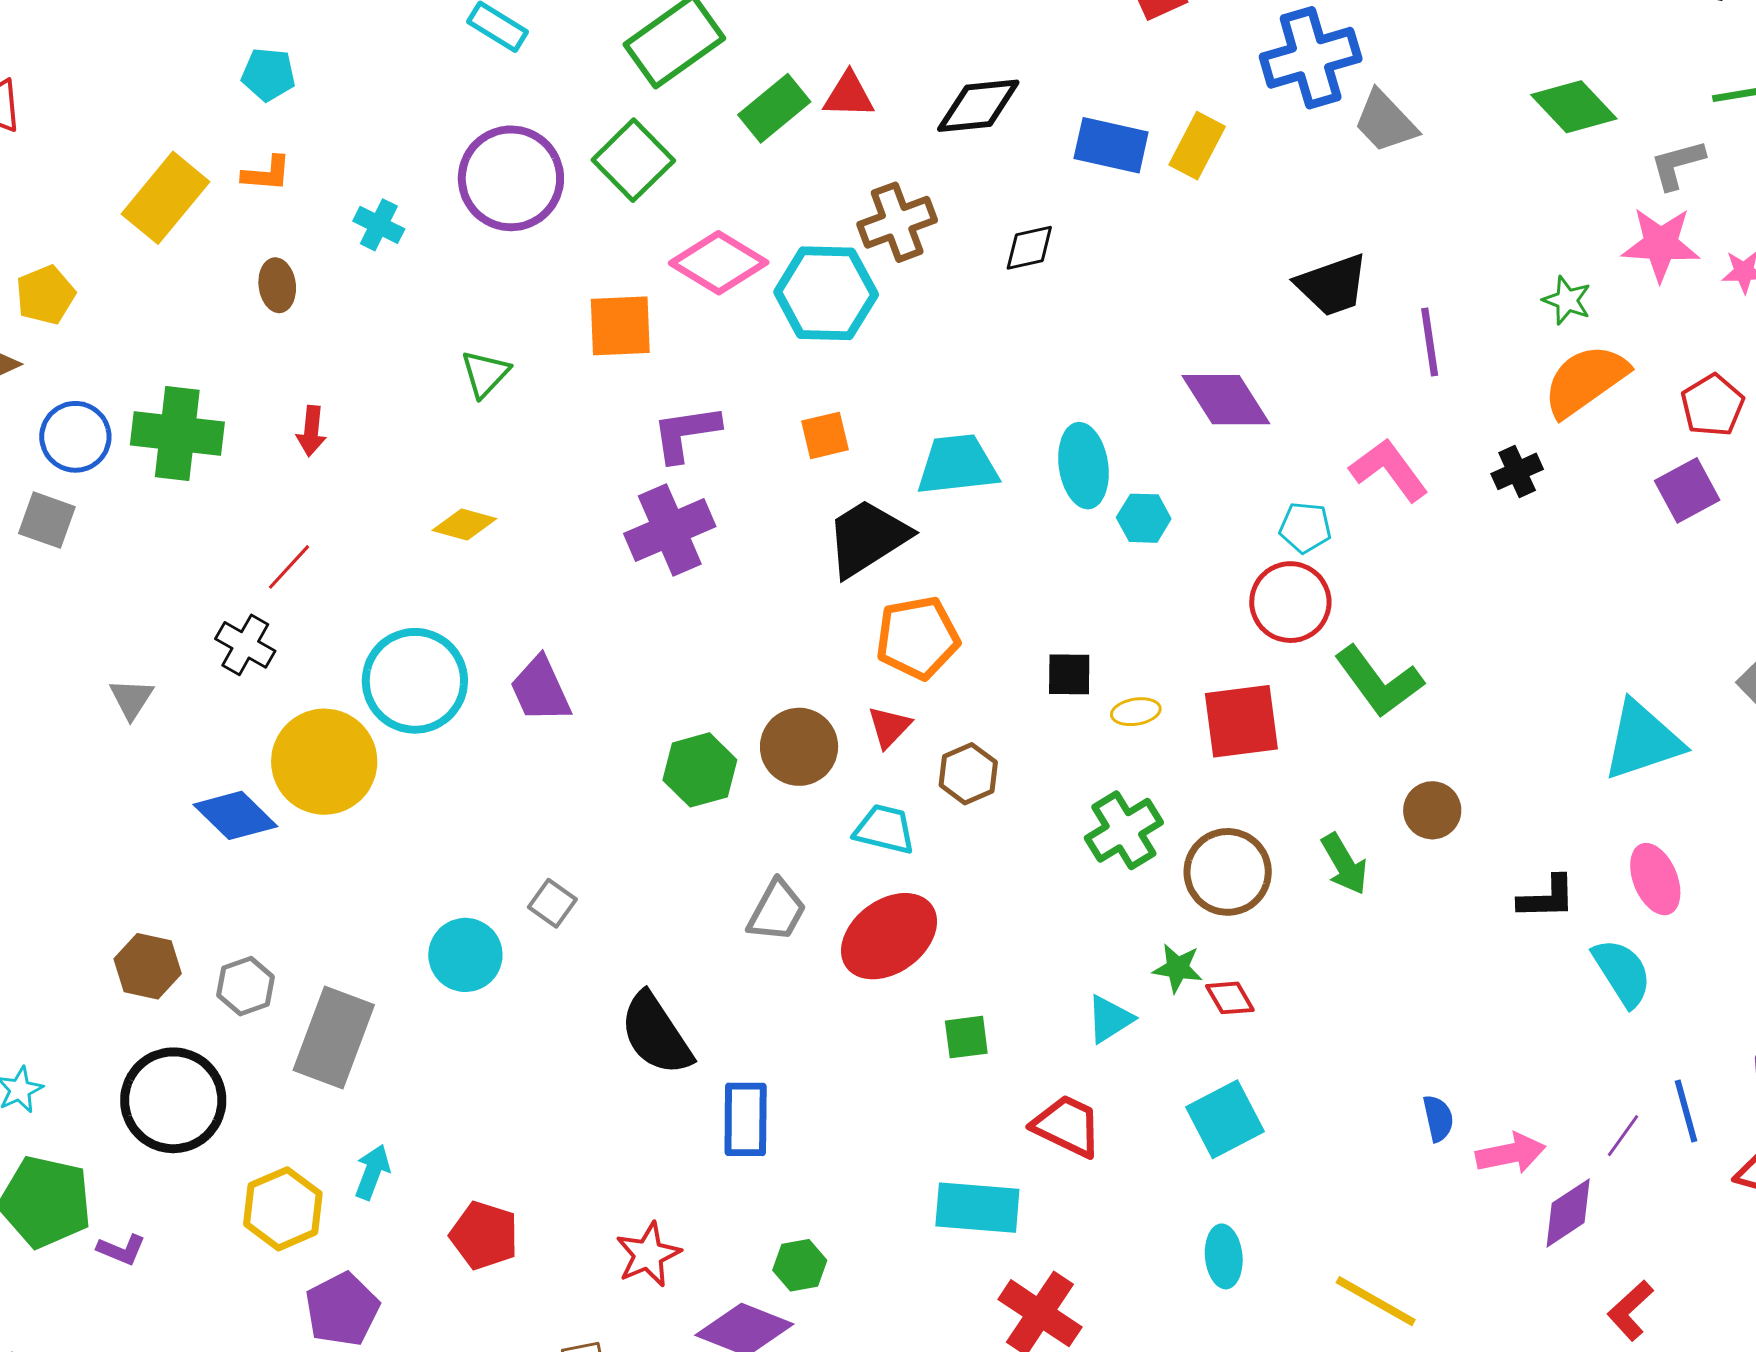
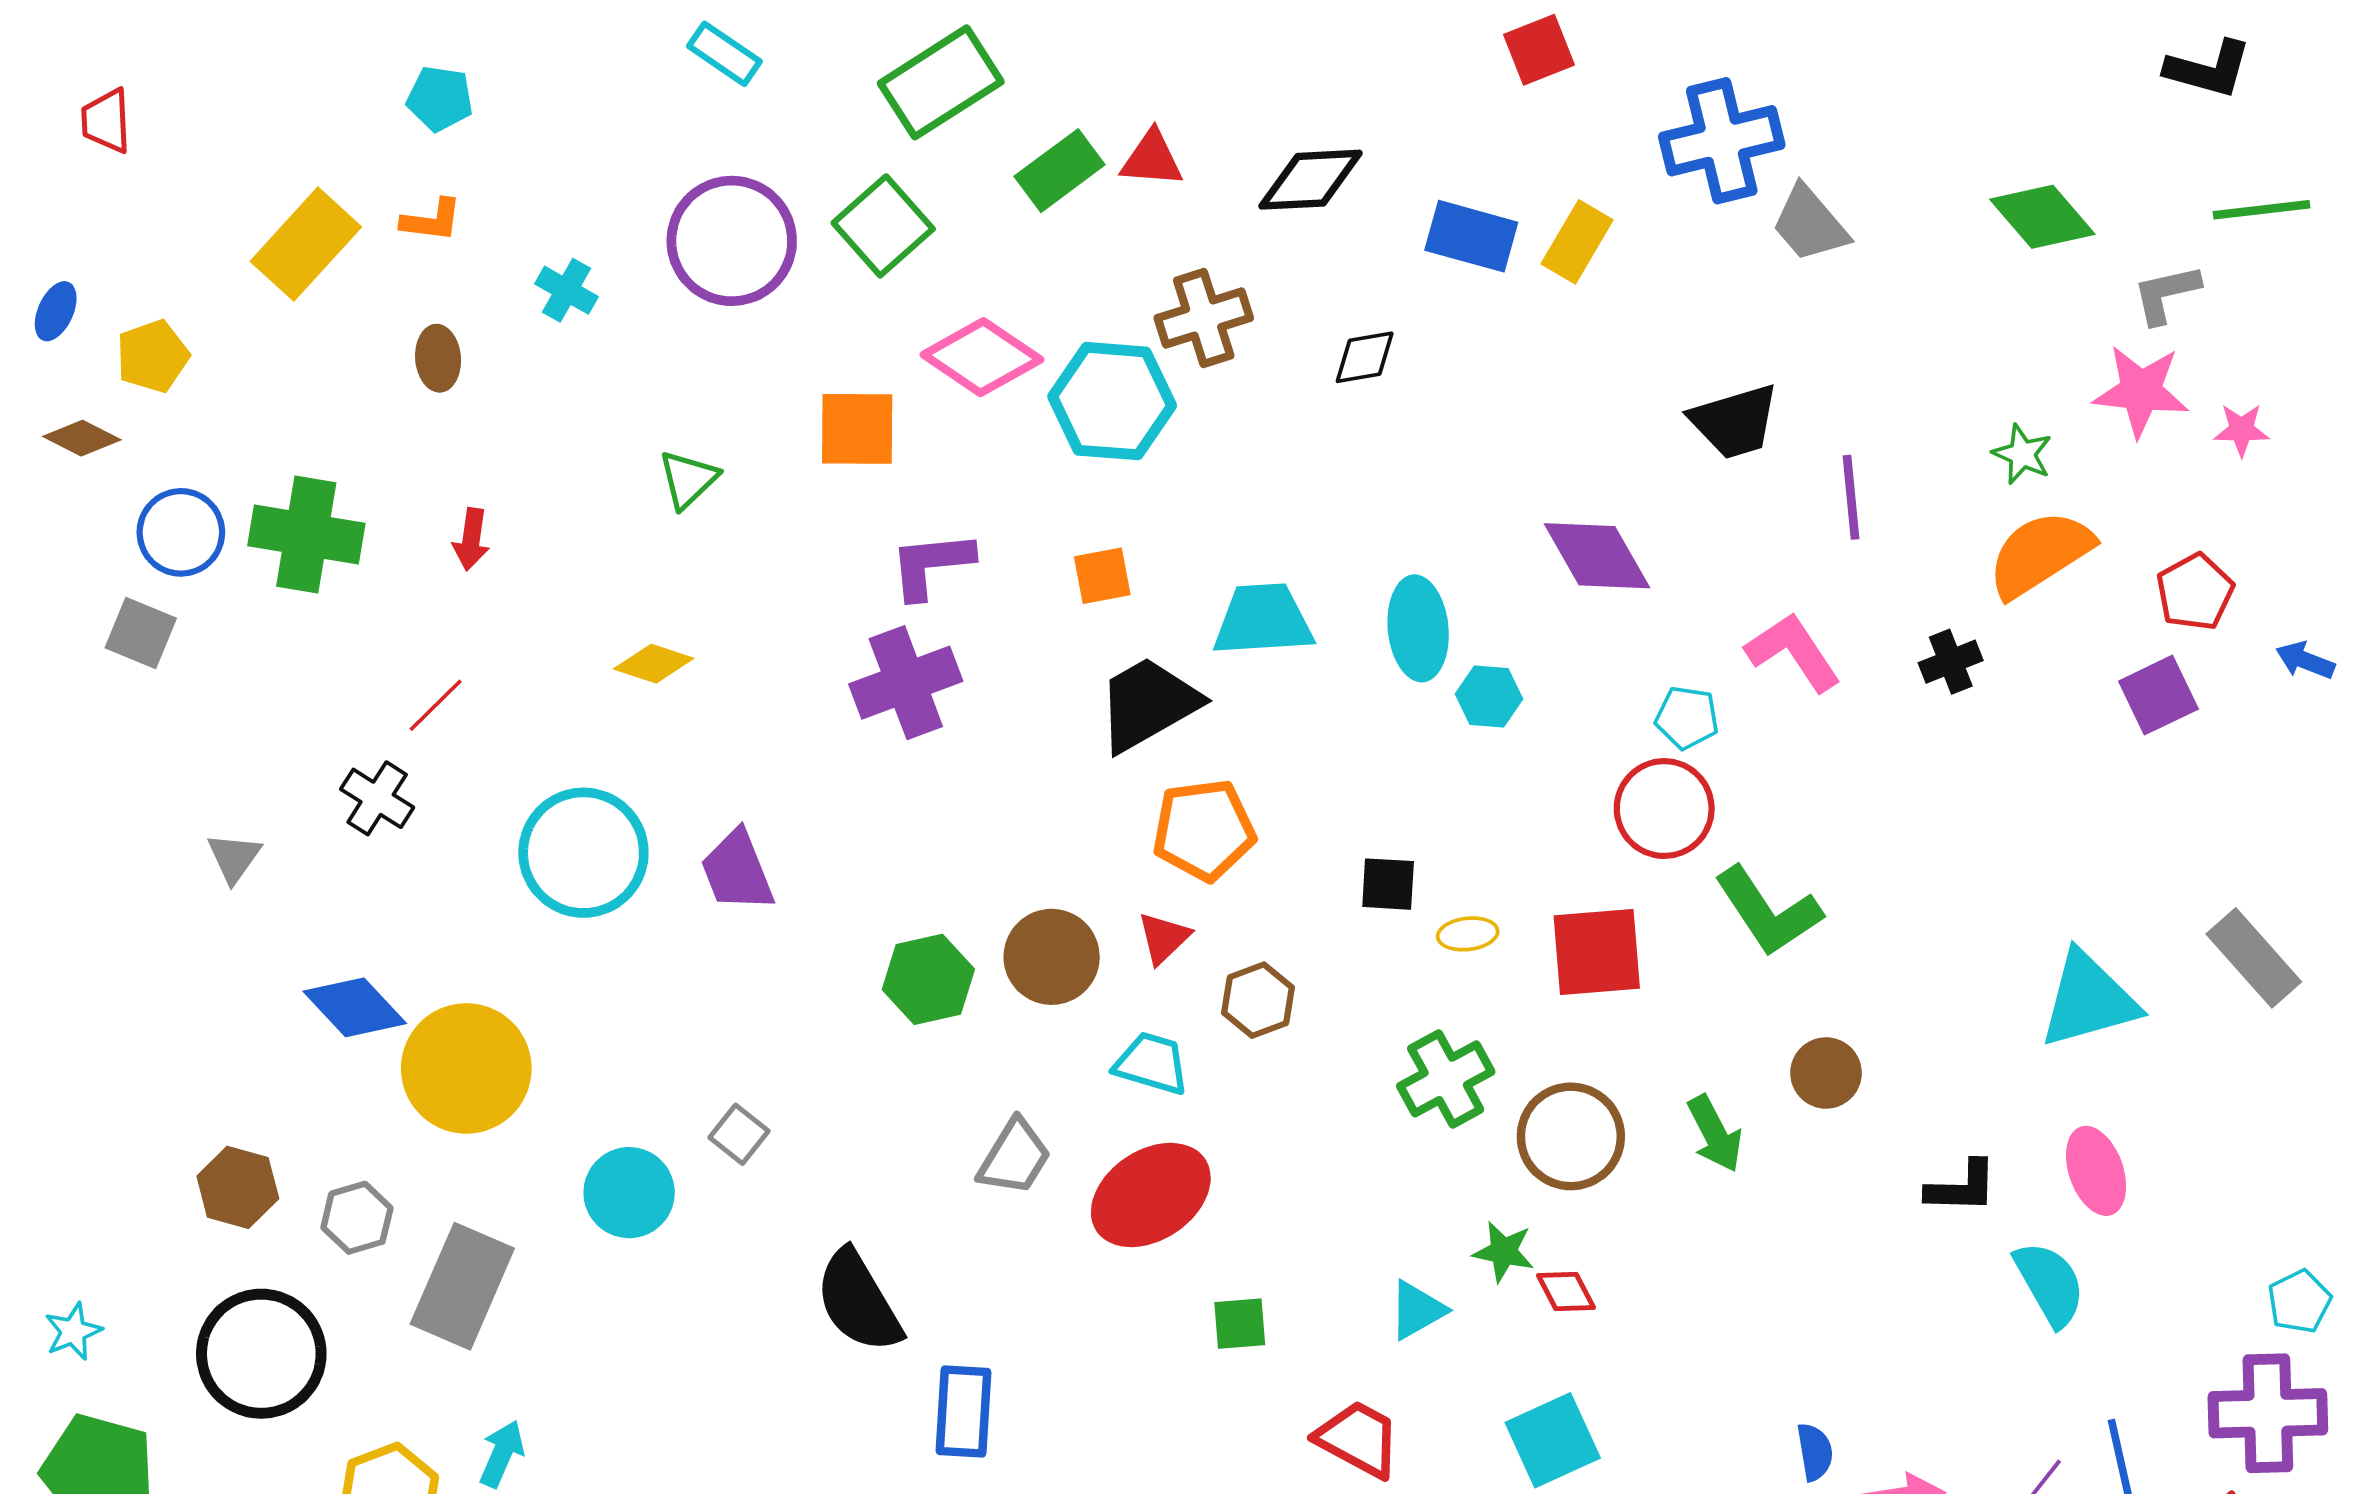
yellow circle: (324, 762) -> (466, 1068), moved

